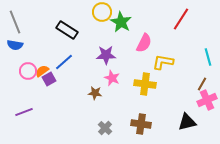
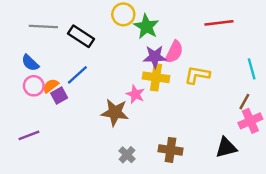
red line: (181, 19) -> (219, 23), turned 50
gray line: (15, 22) -> (43, 26), moved, turned -65
blue semicircle: (15, 45) -> (30, 63), moved, turned 35
purple star: (106, 55) -> (155, 57), moved
yellow cross: (145, 84) -> (156, 77), moved
brown star: (95, 93) -> (115, 112), size x1.6

